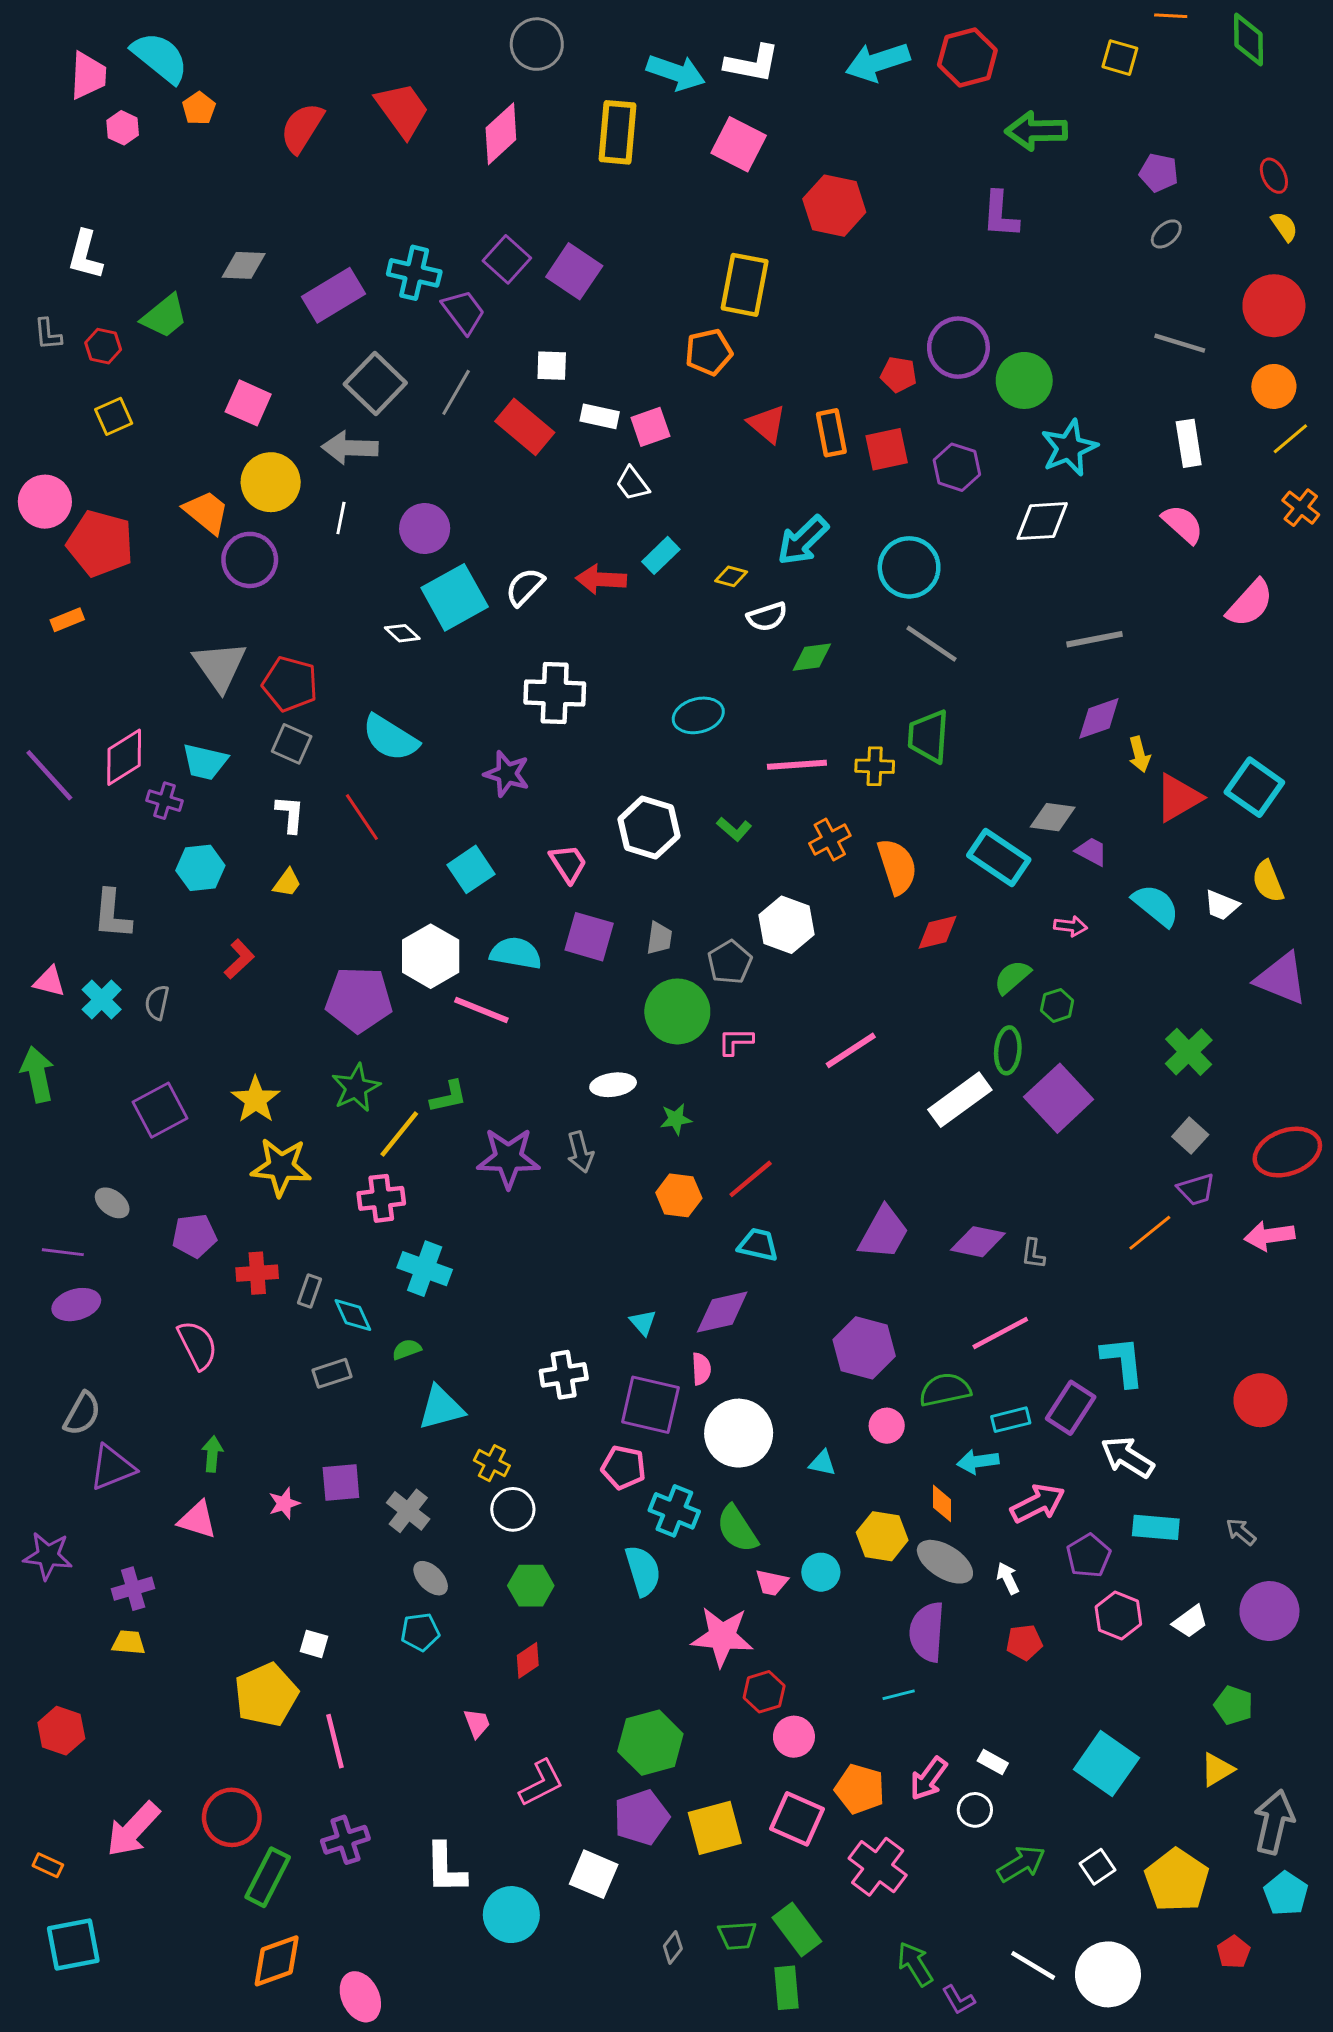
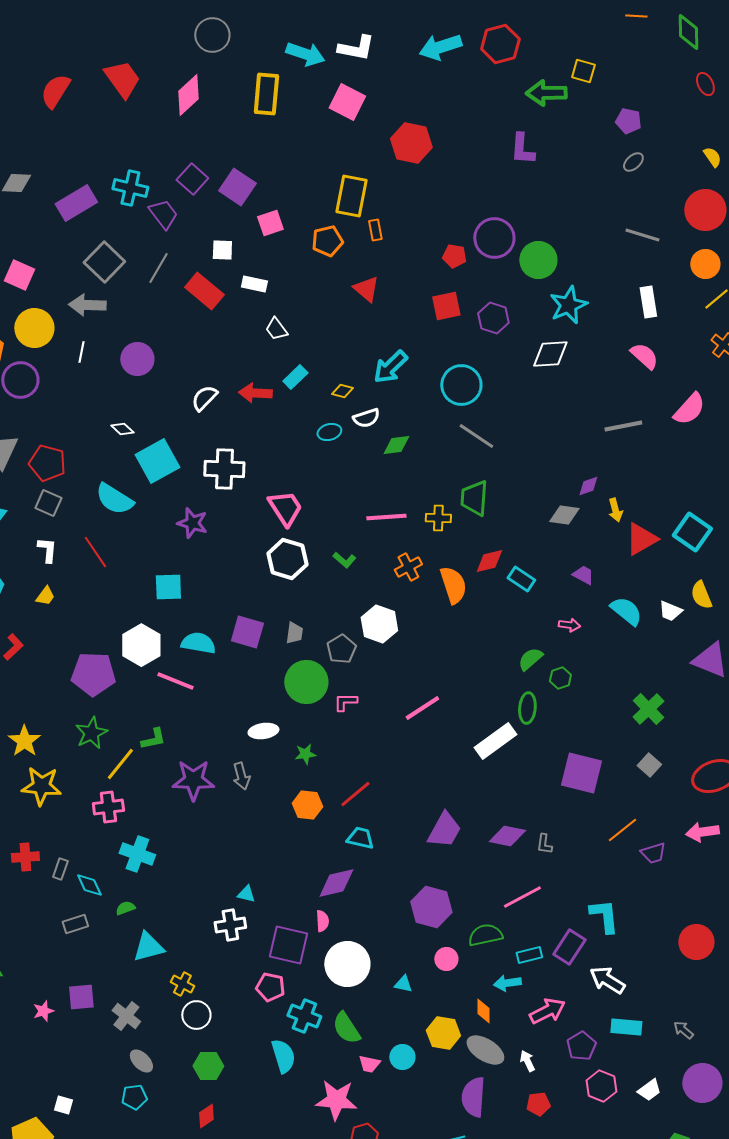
yellow square: (1120, 58) -> (583, 71), moved
red ellipse: (1274, 176) -> (705, 84), moved
pink square: (650, 427) -> (270, 223), moved
orange rectangle: (831, 433) -> (375, 230), moved, size x0.7
cyan square: (455, 597) -> (157, 461), moved
gray line: (1094, 639) -> (623, 426), moved
cyan ellipse: (698, 715) -> (329, 432), moved, size x0.7
purple diamond: (1099, 718) -> (588, 486), size x0.7
gray diamond: (1053, 817) -> (564, 515), moved
cyan rectangle: (999, 857) -> (521, 579), size x0.7
pink trapezoid: (568, 863) -> (285, 508), moved, size x1.4
cyan square: (471, 869) -> (168, 587), turned 32
red diamond: (937, 932) -> (489, 561), moved
purple square: (1059, 1098) -> (581, 773), moved, turned -33
purple trapezoid: (1196, 1189) -> (653, 853), moved
cyan triangle: (643, 1322) -> (246, 894), moved, turned -36

